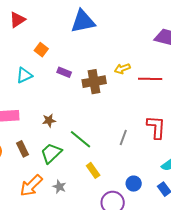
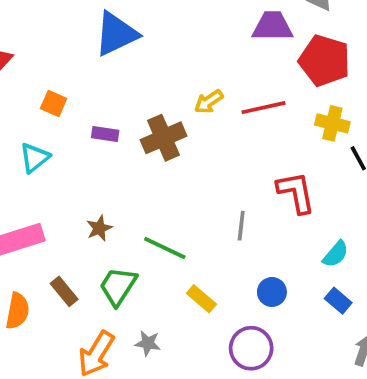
blue circle: (134, 184) -> (272, 292), moved

